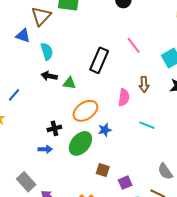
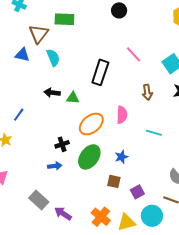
cyan semicircle: (47, 51) -> (53, 58), moved
pink semicircle: (124, 97) -> (122, 115), moved
blue star: (105, 130) -> (121, 157), moved

